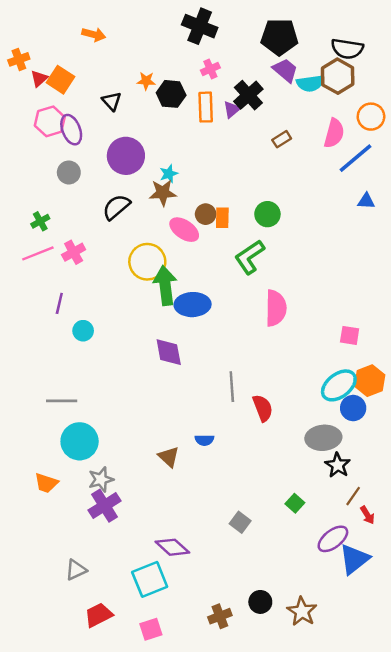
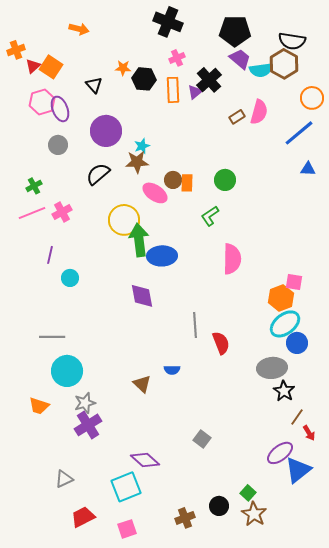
pink semicircle: (334, 133) -> (259, 112), moved
green L-shape: (250, 257) -> (210, 216), size x0.7
orange hexagon: (370, 381) -> (281, 298), moved
green square: (295, 503) -> (248, 493), moved

